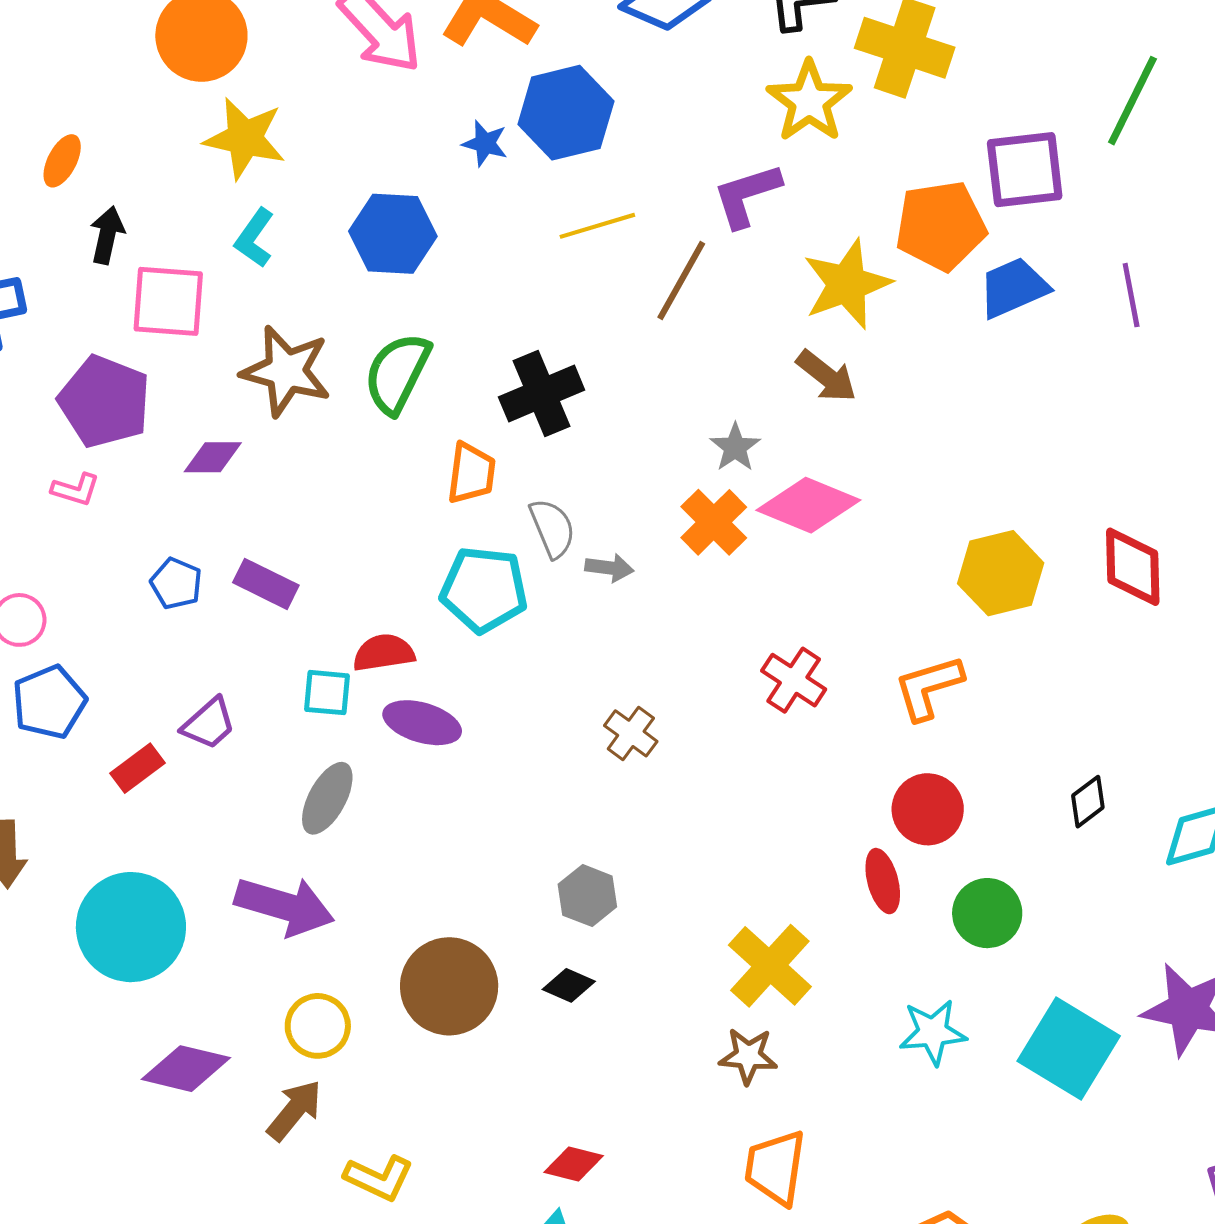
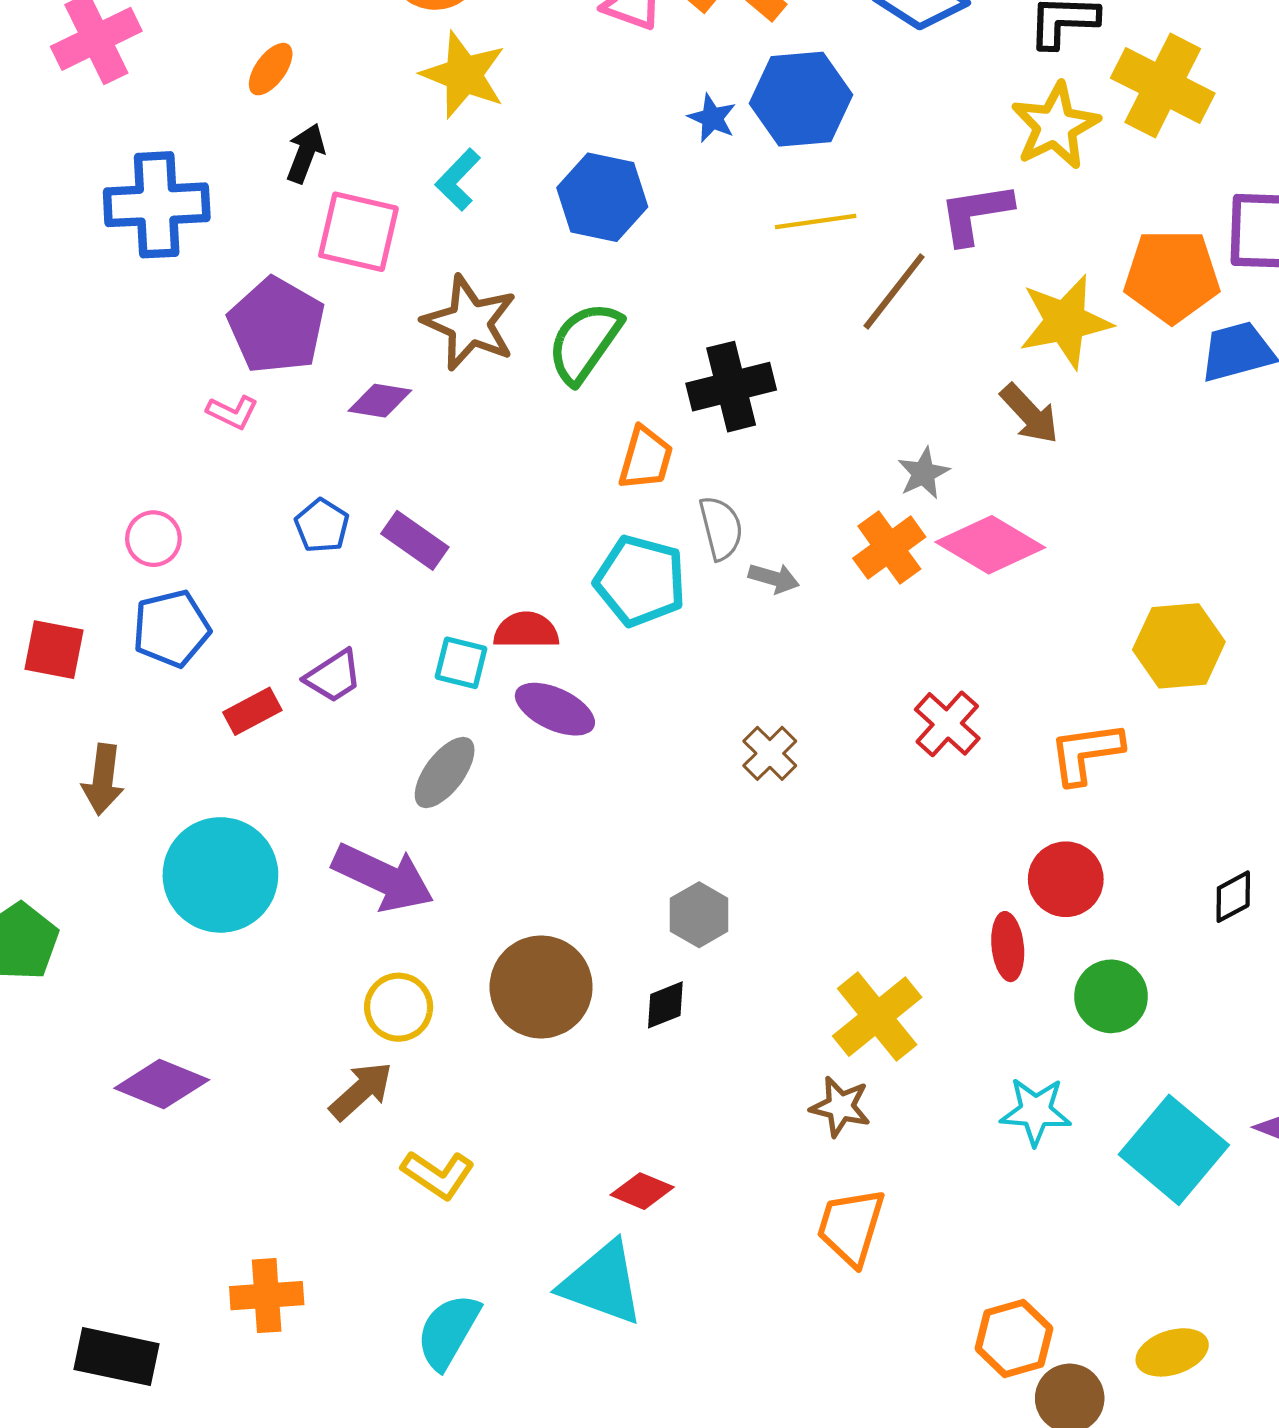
black diamond: (569, 985) -> (665, 1005), turned -54
purple diamond: (186, 1069) -> (162, 1084), moved

